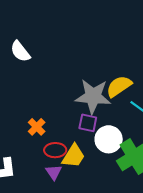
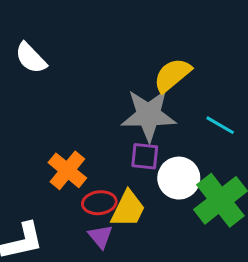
yellow semicircle: (119, 86) -> (172, 75), moved
orange cross: (37, 127) -> (67, 170), size x1.4

